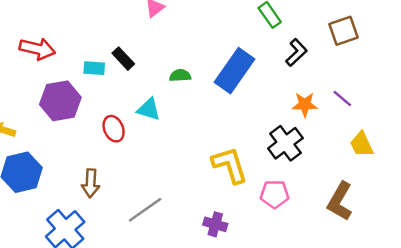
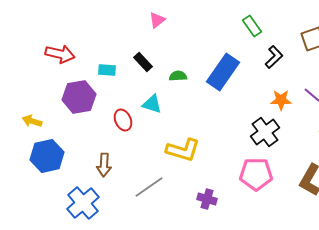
black rectangle: (123, 59) -> (143, 62), moved
yellow L-shape: (230, 165) -> (183, 150), moved, turned 124
pink pentagon: (275, 194) -> (256, 174), size x1.4

